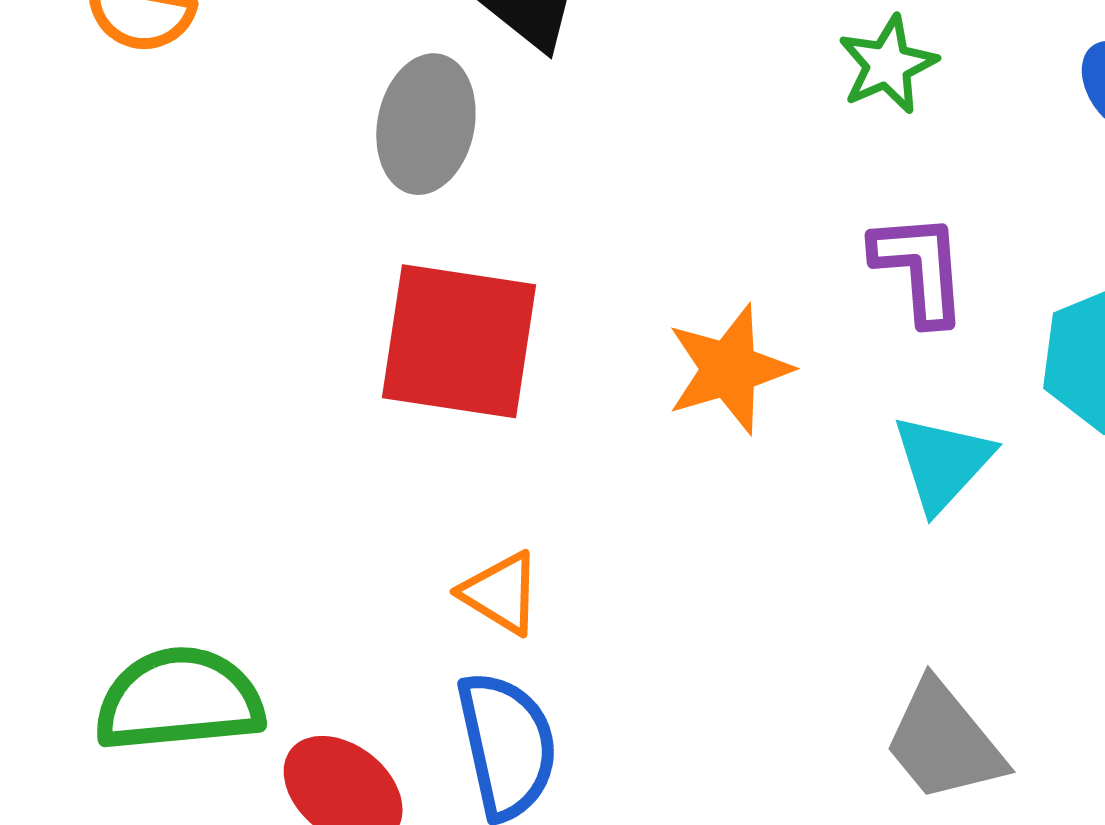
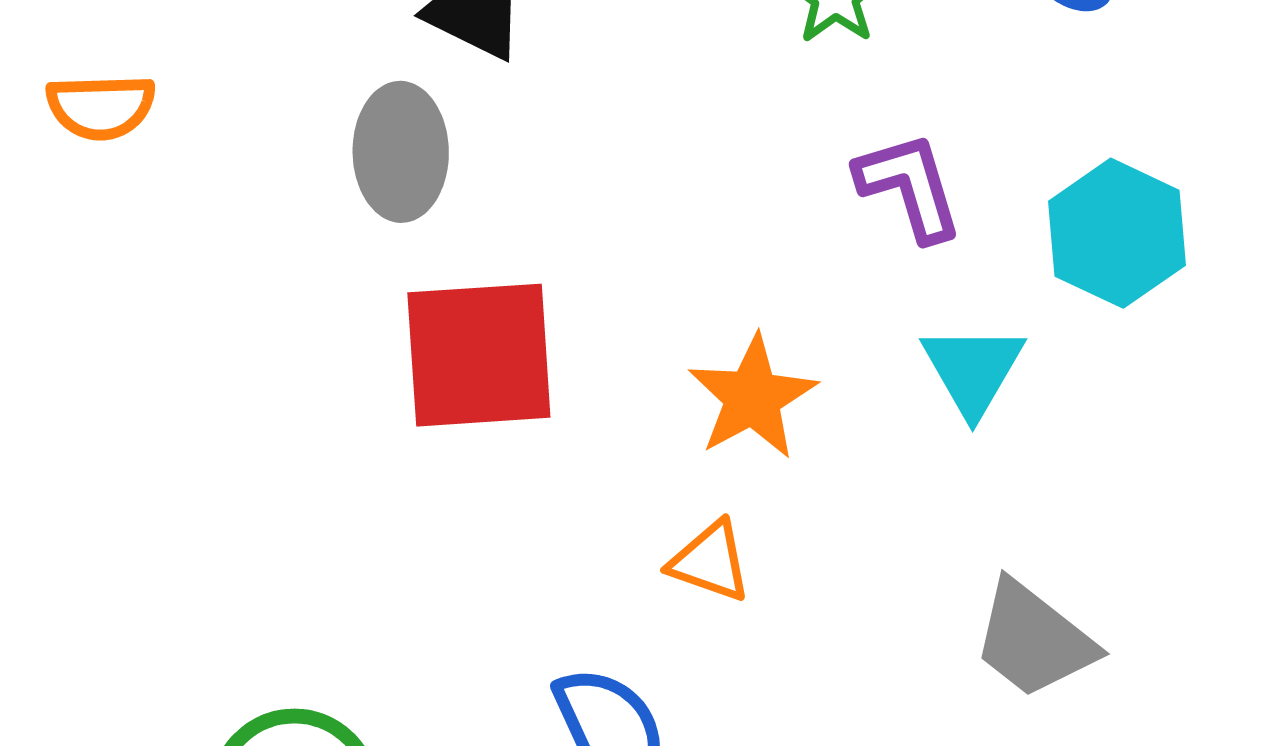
orange star: (729, 369) -> (752, 397), moved
orange triangle: (501, 593) -> (710, 561), moved

